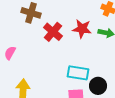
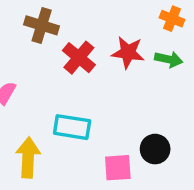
cyan rectangle: (78, 73) -> (72, 127), moved

